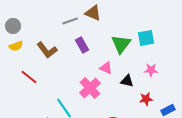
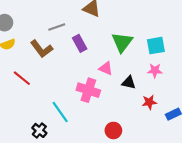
gray line: (70, 21) -> (57, 27), moved
cyan square: (146, 38) -> (156, 46), moved
pink cross: (90, 88) -> (88, 90), turned -30

